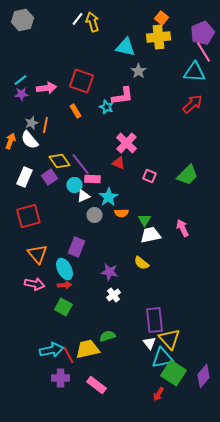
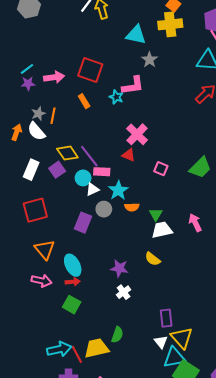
purple rectangle: (76, 247) -> (83, 223), moved
purple rectangle: (154, 320) -> (166, 318), size x0.7
green semicircle: (107, 336) -> (117, 335), turned 126

